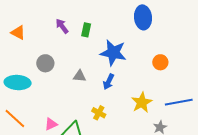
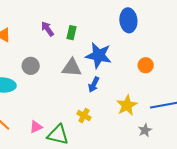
gray triangle: (79, 76) -> (72, 68), moved, size x1.5

